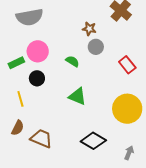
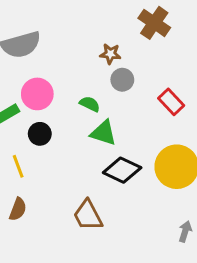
green triangle: (78, 96) -> (103, 133), moved
brown trapezoid: (41, 138) -> (88, 215), moved, turned -135
black diamond: (93, 141) -> (122, 170), moved

